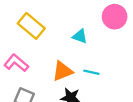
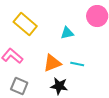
cyan triangle: (80, 36) -> (67, 33), turned -32

